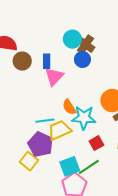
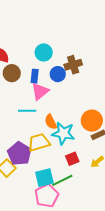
cyan circle: (72, 39) -> (44, 52), moved
brown cross: (86, 44) -> (73, 65), turned 30
blue circle: (82, 59) -> (58, 74), moved
cyan line: (45, 121) -> (27, 111), moved

